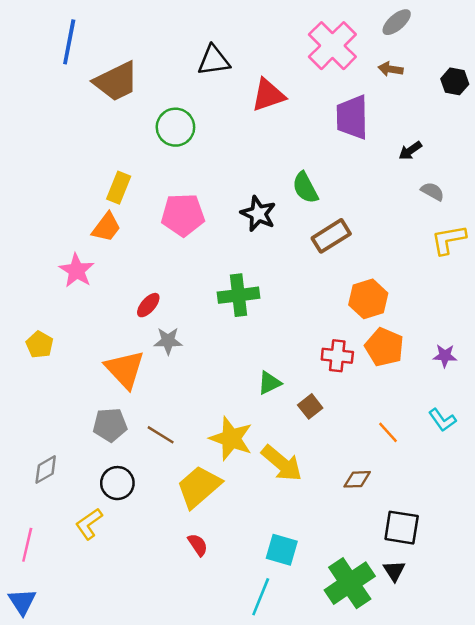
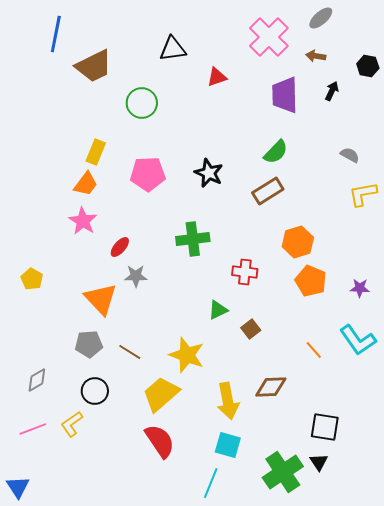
red triangle: (268, 95) -> (217, 77), size x0.7
black arrow: (410, 151) -> (332, 91), moved, turned 150
green semicircle: (305, 188) -> (276, 152), moved, turned -108
pink star: (77, 270) -> (83, 221), moved
red cross: (337, 356) -> (245, 272), moved
cyan L-shape: (442, 420) -> (358, 340), size x1.6
yellow arrow: (282, 463) -> (228, 401), moved, turned 39
brown diamond: (357, 479) -> (271, 387), moved, size x1.4
pink line: (27, 545) -> (33, 429), moved, turned 56
red semicircle: (198, 545) -> (160, 441), size x1.8

